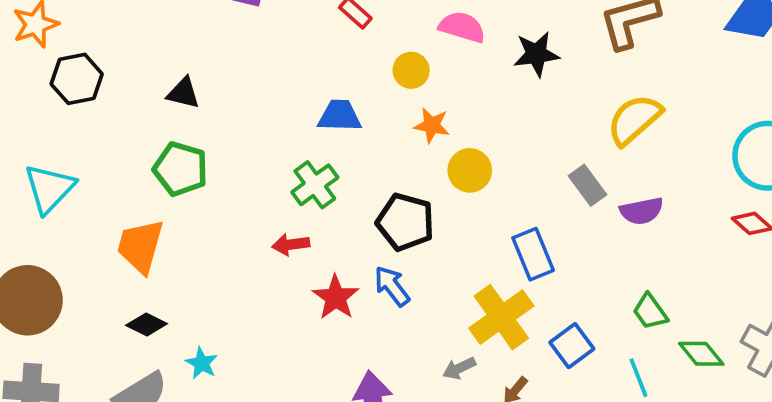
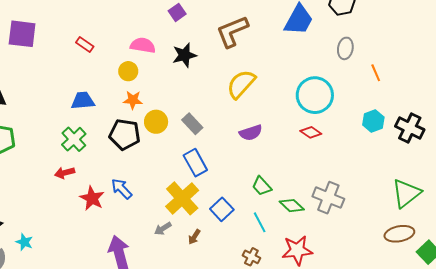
yellow circle: (411, 70) -> (128, 71), moved
gray rectangle: (588, 185) -> (192, 124), moved
black pentagon: (405, 222) -> (125, 134), moved

